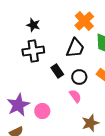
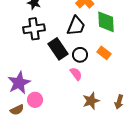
black rectangle: (57, 71) -> (58, 49), size x1.5
pink circle: (42, 111) -> (35, 100), moved

